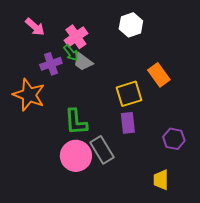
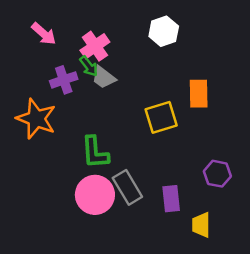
orange rectangle: (159, 75) -> (199, 94), turned 35
purple rectangle: (128, 123) -> (171, 199), moved

